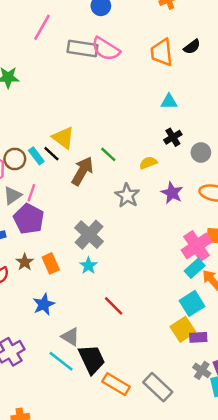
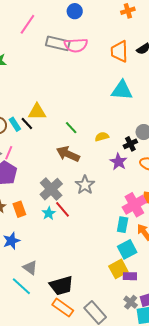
pink semicircle: (106, 49) -> (76, 45), turned -40
cyan triangle: (169, 102) -> (122, 90), size x1.6
black cross: (173, 137) -> (130, 144), moved
yellow triangle: (63, 138) -> (37, 112), turned -42
brown arrow: (82, 171) -> (68, 154), moved, turned -100
gray star: (127, 195) -> (85, 185), moved
cyan rectangle: (195, 268) -> (123, 225), moved, turned -42
red line: (114, 306) -> (62, 209), moved
black trapezoid: (92, 359) -> (61, 286), moved, turned 95

